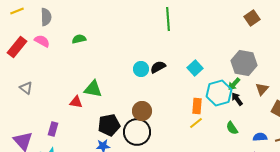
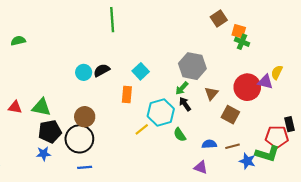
brown square: (252, 18) -> (219, 19), moved
green triangle: (93, 89) -> (41, 107), moved
cyan hexagon: (219, 93) -> (161, 112), moved
orange rectangle: (197, 106) -> (127, 95), moved

